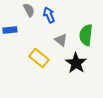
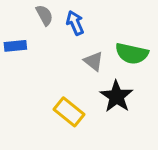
green semicircle: (86, 35) -> (132, 54), turned -85
yellow rectangle: (39, 58) -> (69, 112), moved

